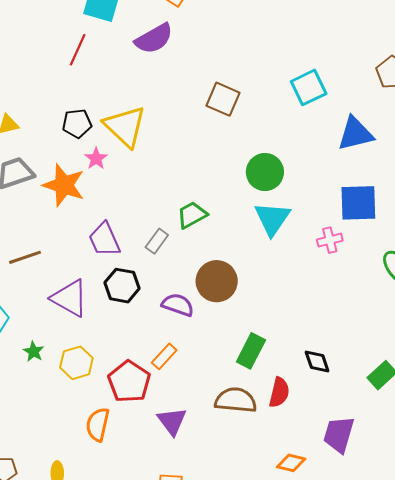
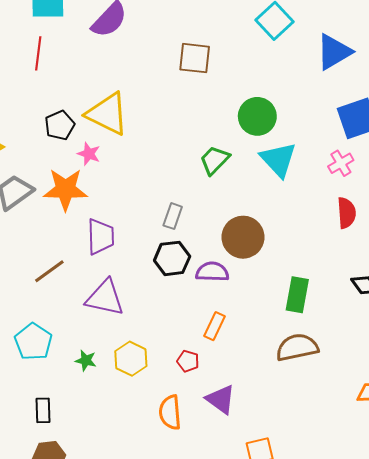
green trapezoid: (192, 215) -> (215, 160), moved
purple trapezoid: (104, 240) -> (101, 237), moved, turned -141
black hexagon: (122, 286) -> (172, 258), moved
red pentagon: (129, 382) -> (188, 361), size x0.5
red semicircle: (279, 392) -> (346, 213), moved
purple triangle: (172, 421) -> (221, 399), moved

